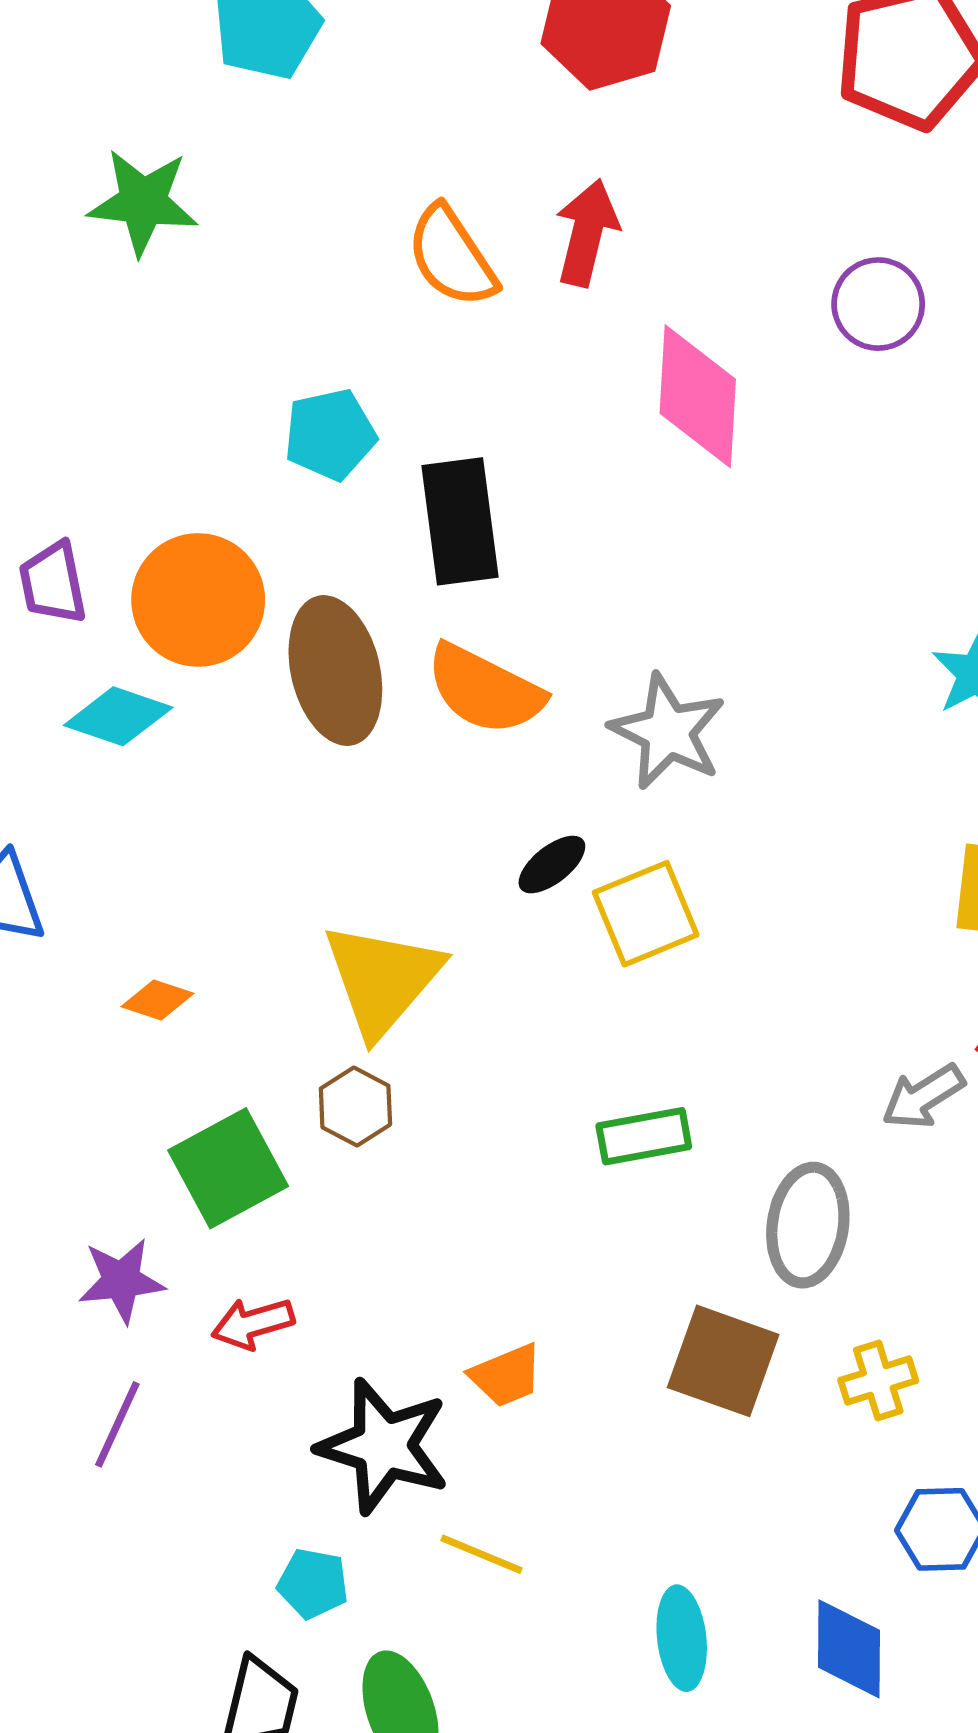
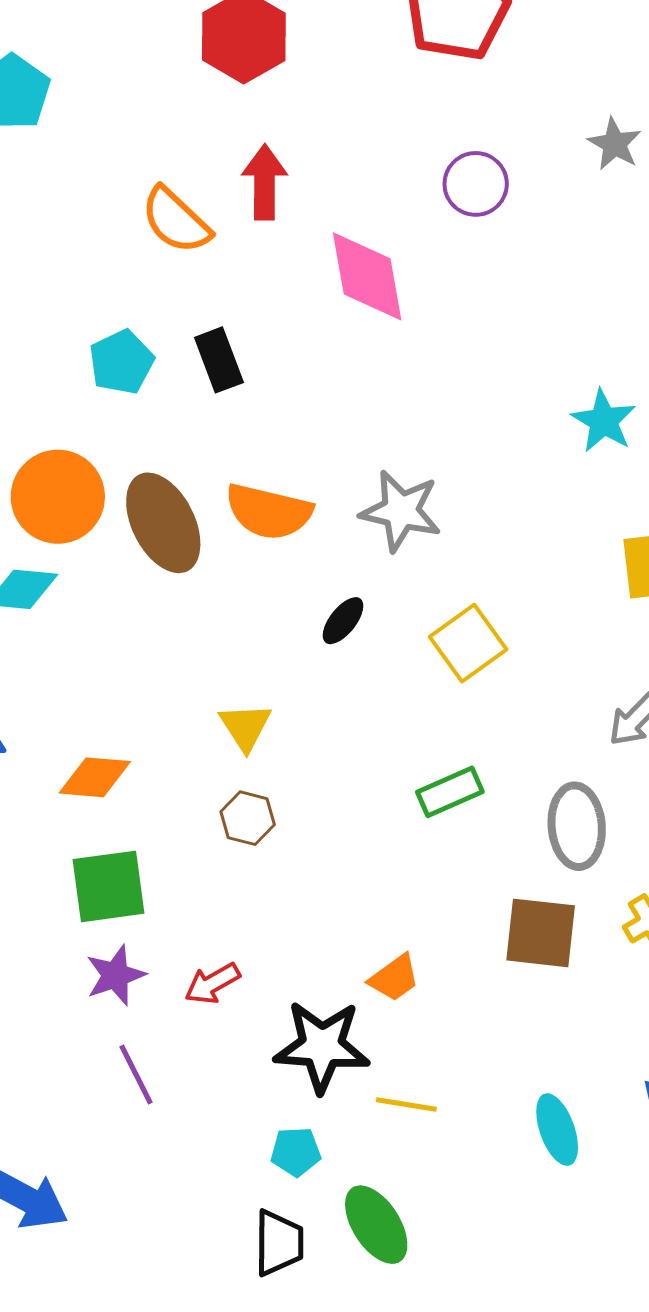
black rectangle: (460, 521) -> (219, 360), moved, size x0.7
yellow square: (646, 914) -> (468, 643), moved
yellow triangle: (382, 979) -> (245, 727), size x0.6
orange diamond: (157, 1000) -> (95, 777), size x1.5
green square: (228, 1168) -> (109, 886), moved, turned 34
purple line: (117, 1424) -> (136, 1074), turned -38

